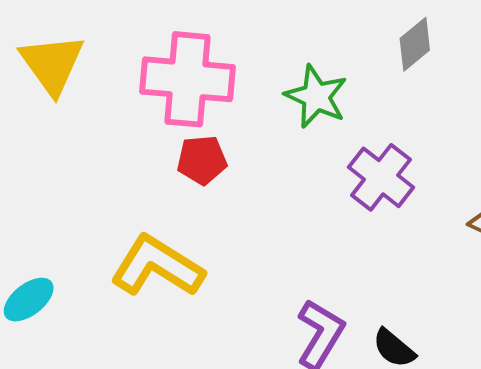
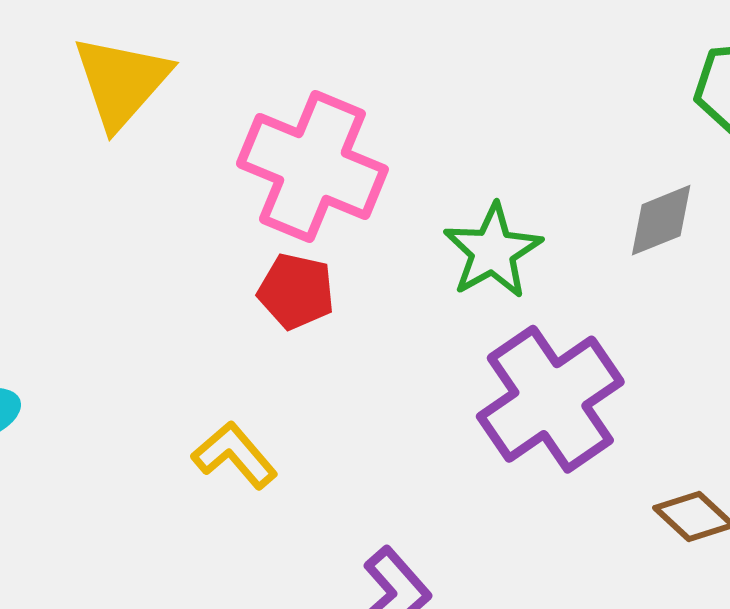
purple cross: (381, 177) -> (550, 399), size x1.4
yellow L-shape: (157, 266) -> (235, 455), moved, size x0.6

